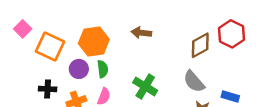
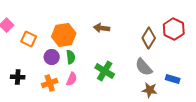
brown diamond: (200, 45) -> (149, 38), turned -30
orange square: (50, 46) -> (29, 39), size x0.7
black cross: (48, 89) -> (18, 77), moved

